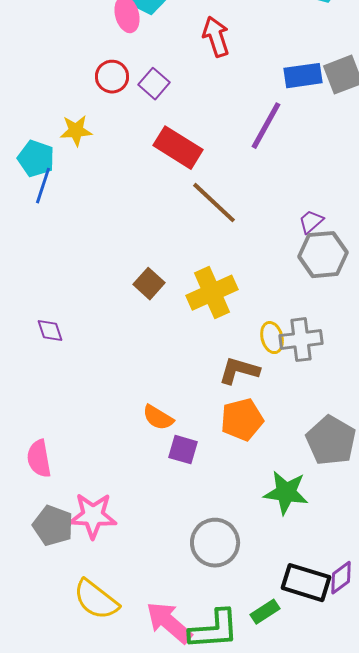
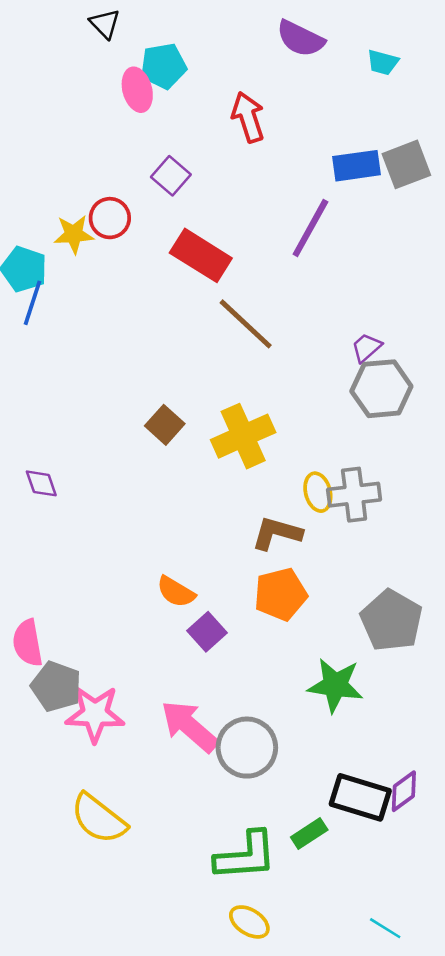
red circle: (112, 77) -> (110, 218), moved
purple square: (183, 450) -> (207, 632), turned 32
gray pentagon: (53, 526) -> (56, 686), moved
pink arrow: (169, 623) -> (190, 726), moved

